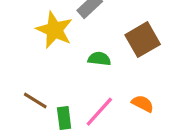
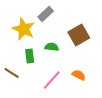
green rectangle: (64, 118) -> (30, 56), moved

